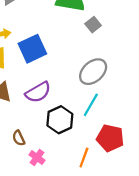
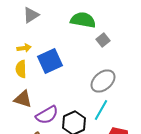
purple semicircle: (38, 92) -> (47, 115), moved

